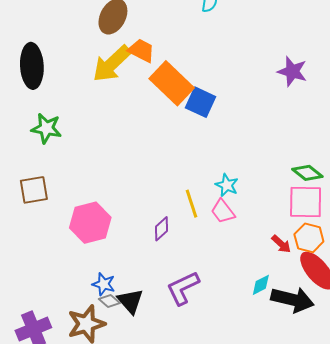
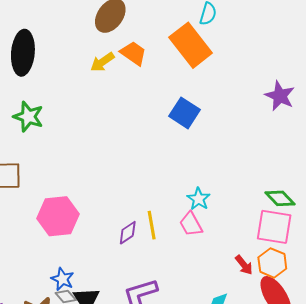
yellow arrow: (112, 64) -> (102, 62), size x0.6
orange rectangle: (172, 83) -> (191, 45), moved
yellow line: (192, 204) -> (152, 225), moved

